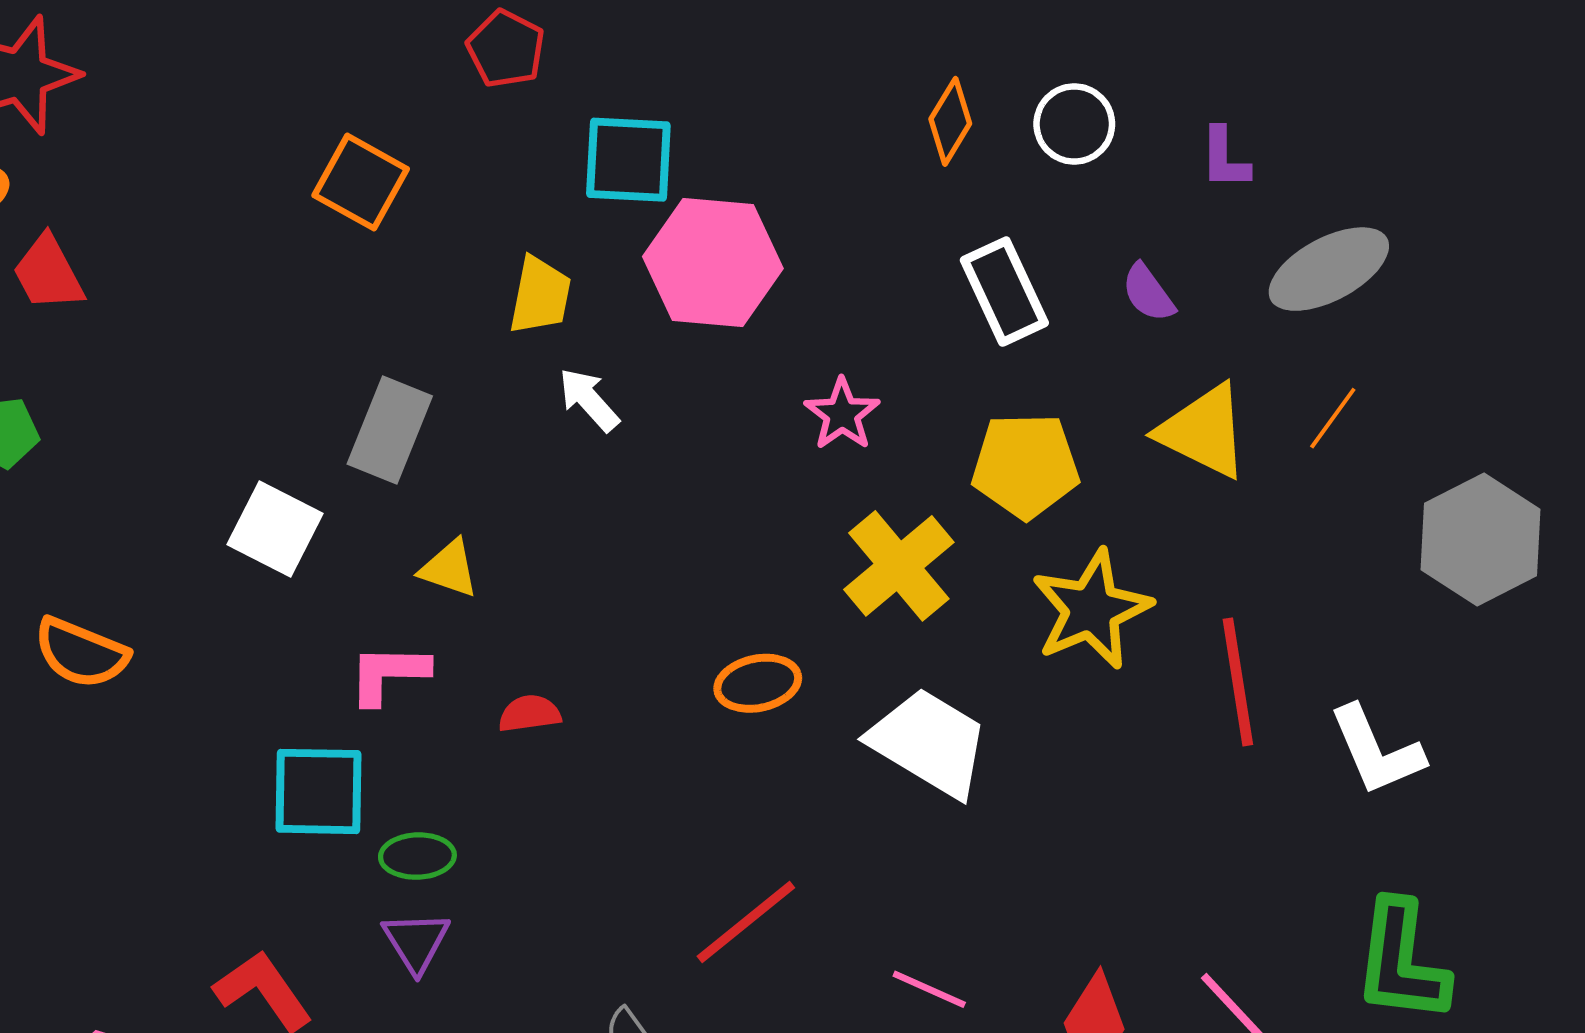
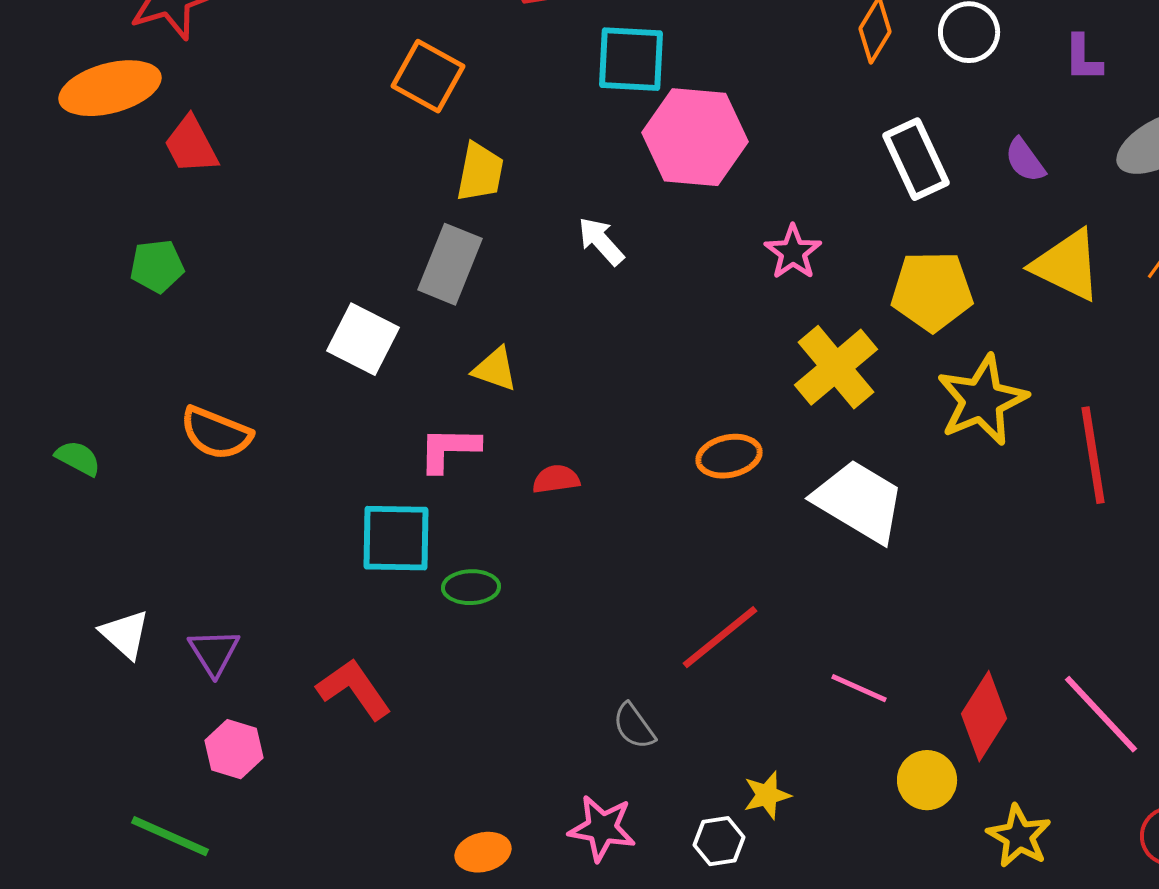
yellow trapezoid: (540, 295) -> (480, 172), moved
purple triangle: (416, 942) -> (214, 652), moved

